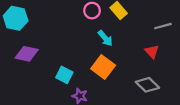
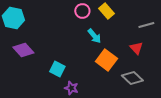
purple diamond: (27, 54) -> (23, 50), turned 35
orange square: (103, 67) -> (106, 60), moved

